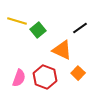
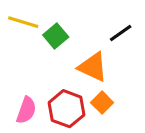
orange square: (78, 73) -> (102, 103), moved

